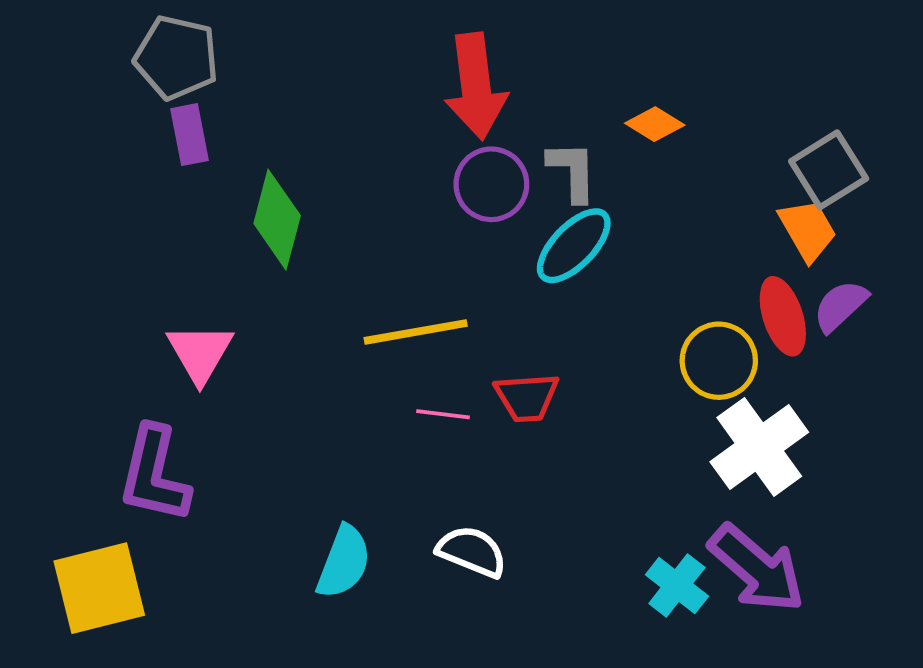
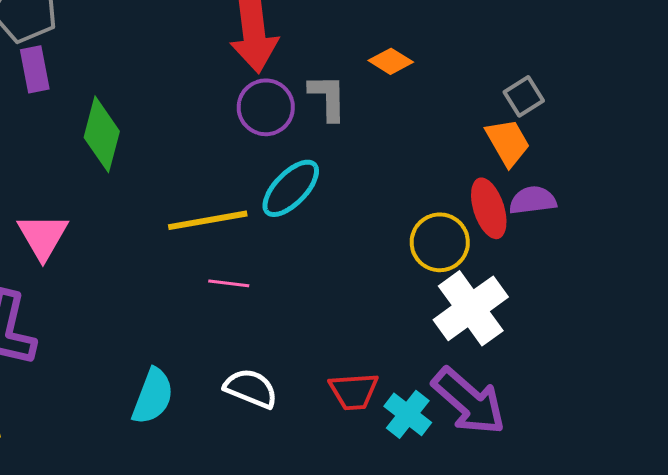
gray square: (829, 170) -> (524, 96), size x0.7
cyan ellipse: (574, 246) -> (291, 188), moved
purple semicircle: (840, 306) -> (533, 200), turned 36
red trapezoid: (527, 397) -> (354, 391), moved

